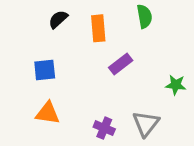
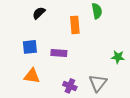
orange rectangle: (98, 28) -> (75, 25), moved
purple rectangle: (121, 64) -> (59, 53), moved, turned 42

